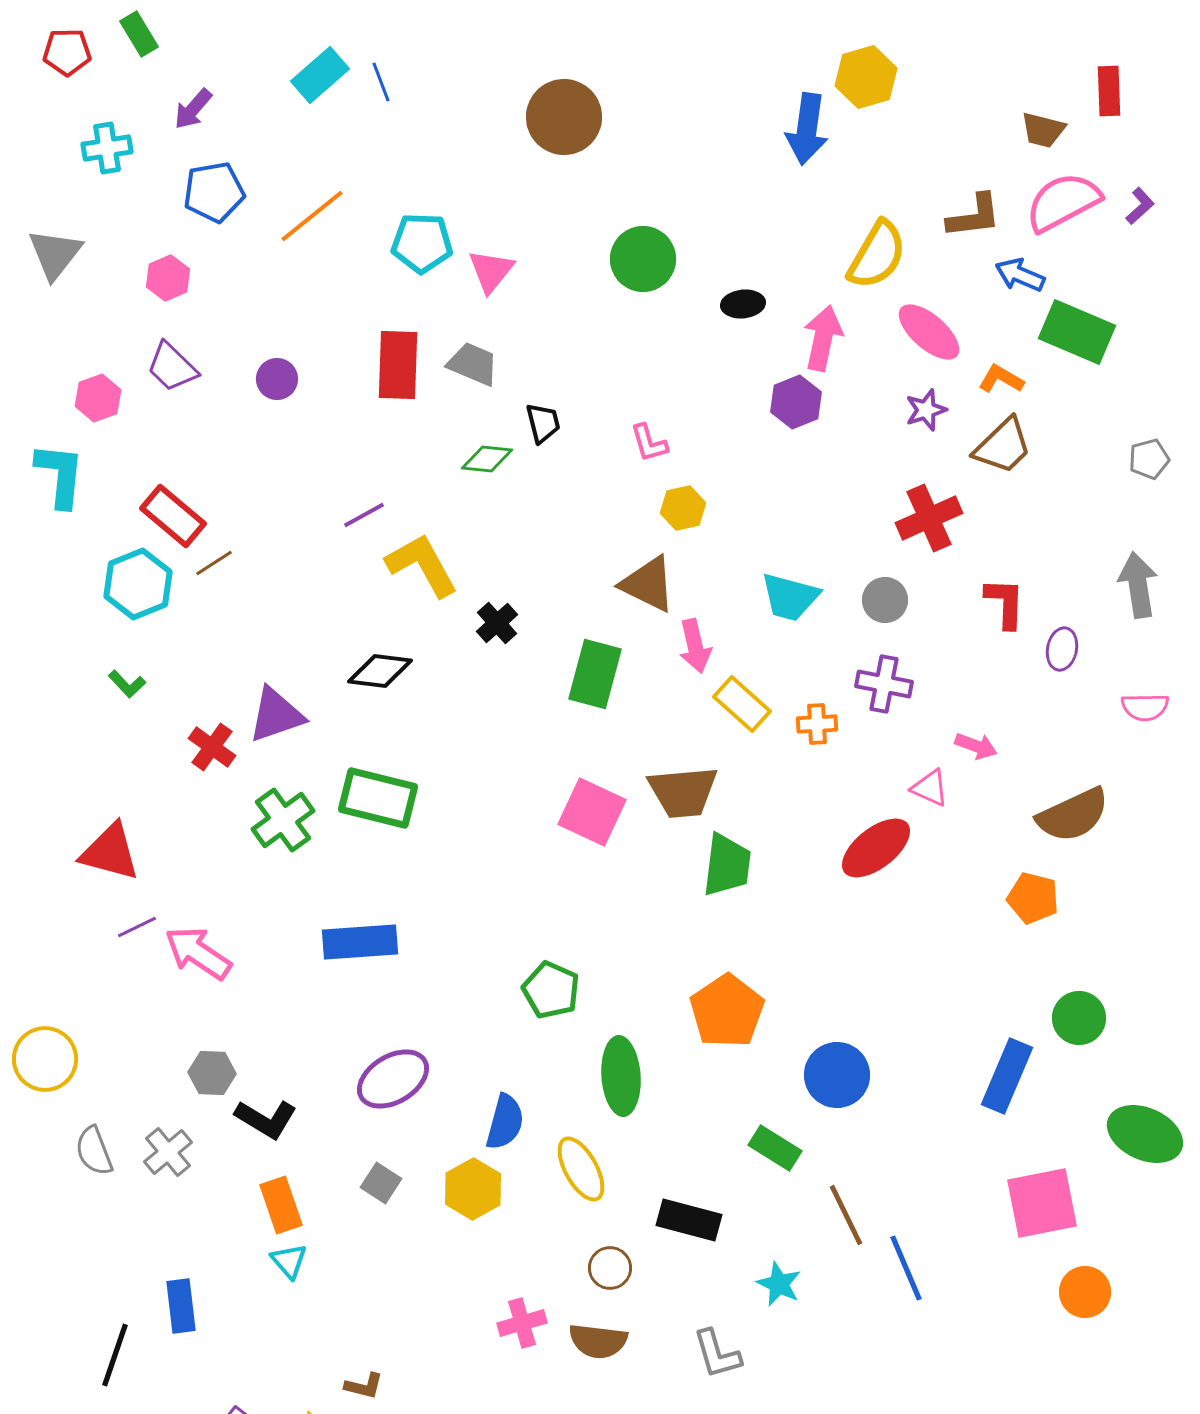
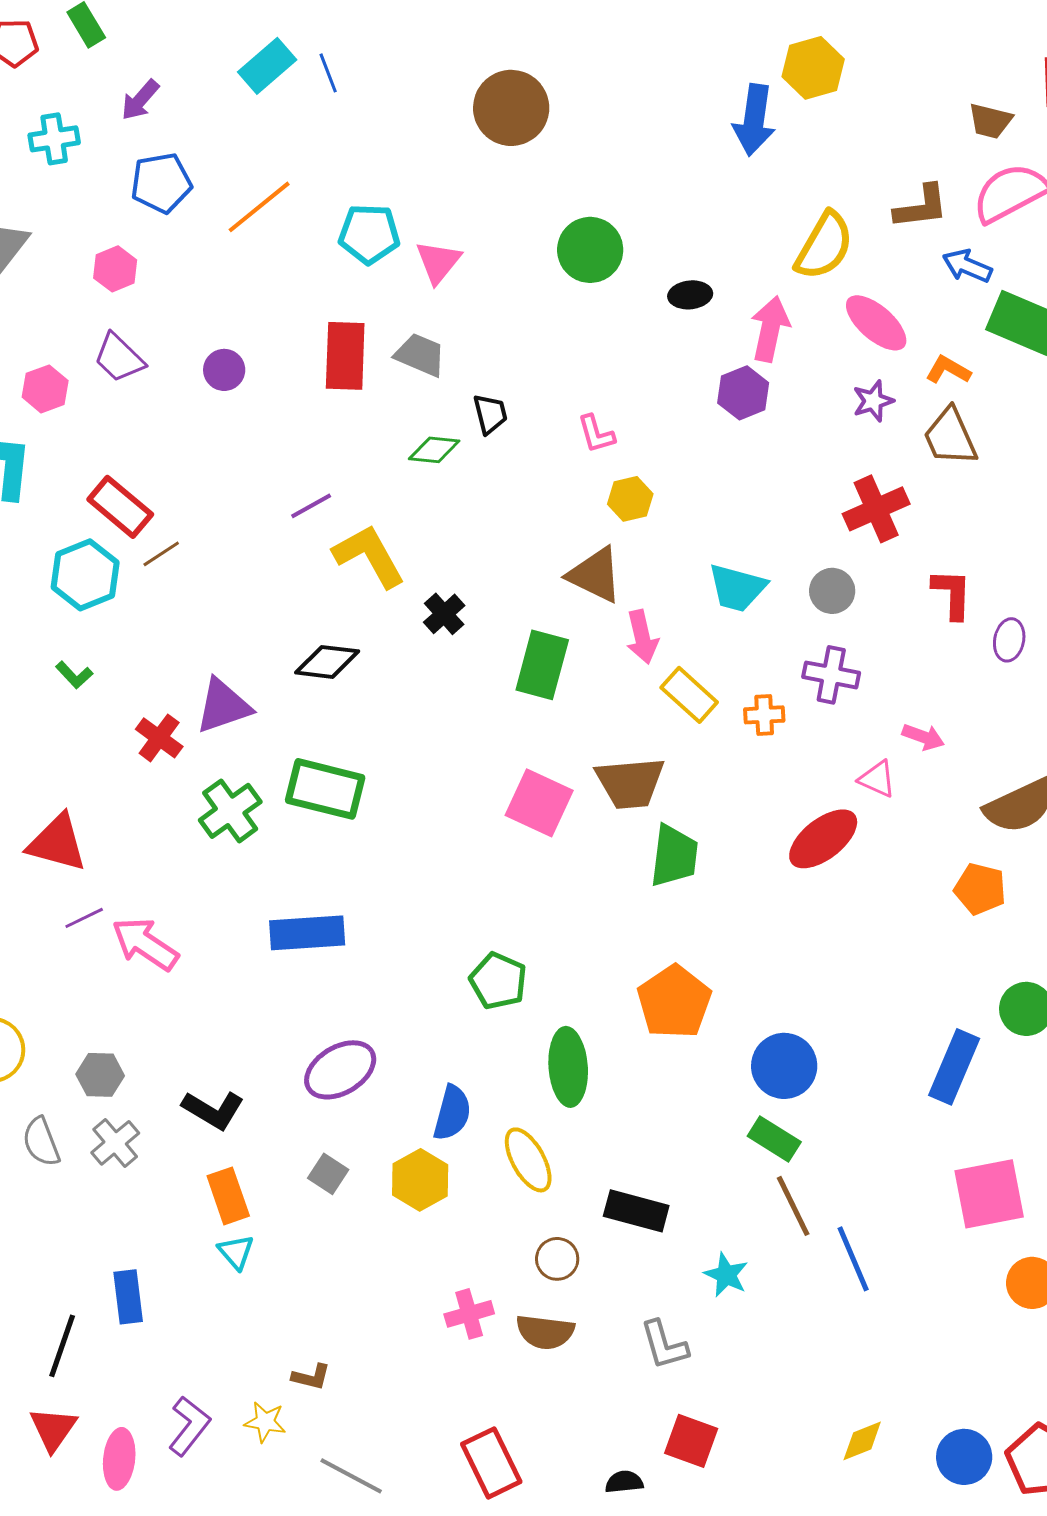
brown trapezoid: (1003, 446) -> (950, 437), turned 110
gray hexagon: (212, 1073) -> (100, 1075), moved
green rectangle: (775, 1148) -> (774, 1139), moved

